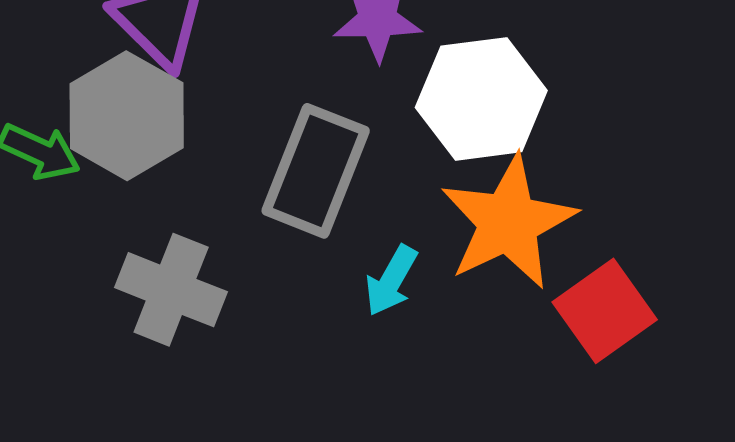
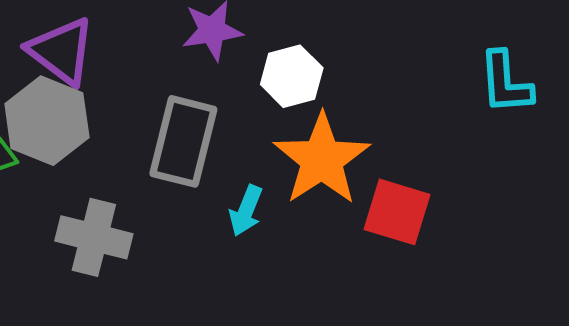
white hexagon: (481, 99) -> (292, 76), size x0.7
red square: (605, 311) -> (397, 212), turned -30

